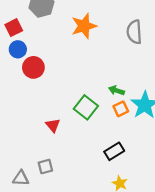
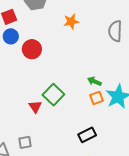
orange star: (84, 26) -> (71, 21), size x0.7
red circle: (33, 67) -> (32, 49), moved
green square: (86, 107) -> (53, 95), moved

